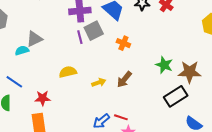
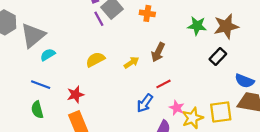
gray triangle: (34, 39) -> (33, 35), moved, size x1.4
cyan semicircle: (22, 50) -> (48, 55), moved
black rectangle: (176, 96) -> (218, 57), size x0.7
red line: (121, 117) -> (163, 84), moved, turned -32

